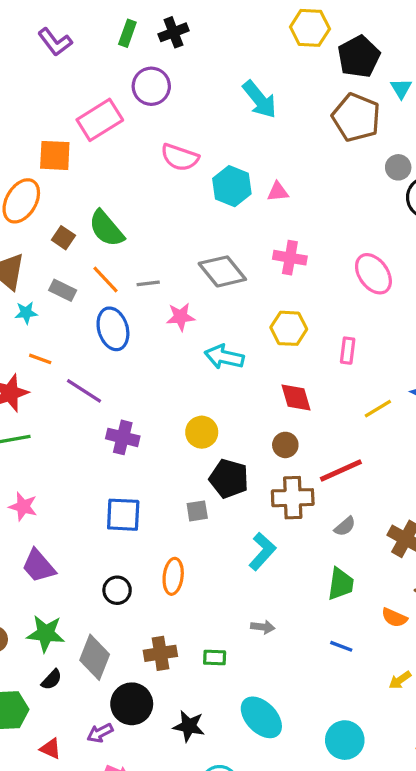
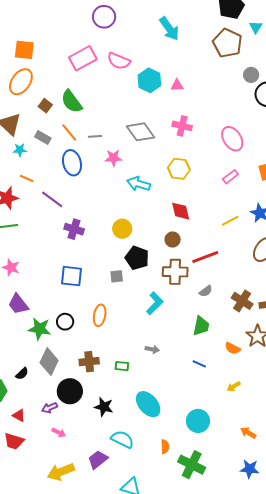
pink rectangle: (100, 120) -> (83, 58), moved
orange square: (55, 155) -> (24, 50), moved
pink rectangle: (348, 351) -> (230, 177), moved, turned 42
green star: (46, 633) -> (39, 329), moved

